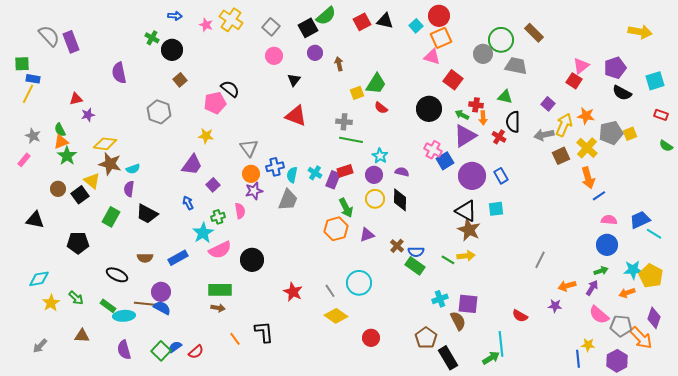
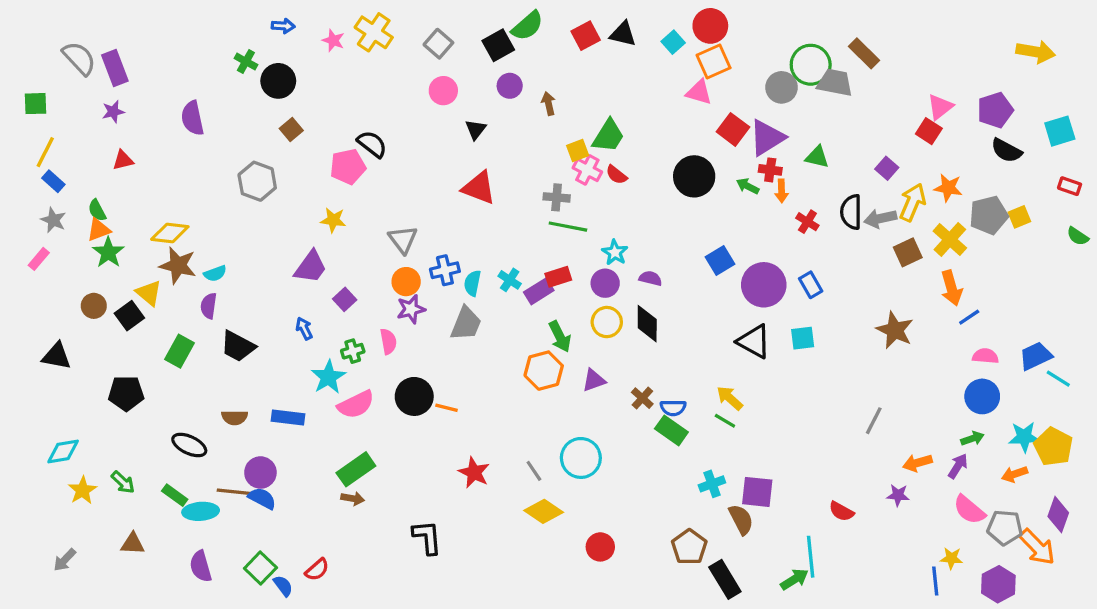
gray trapezoid: (516, 66) -> (835, 83), moved
blue rectangle: (33, 79) -> (53, 181), moved, turned 32
purple star: (88, 115) -> (113, 112), moved
black semicircle: (513, 122) -> (851, 212), moved
purple triangle: (465, 136) -> (767, 138), moved
pink cross: (433, 150) -> (587, 170), moved
purple rectangle: (333, 180) -> (539, 291), turned 36
brown star: (469, 230) -> (895, 330), moved
yellow arrow: (466, 256) -> (730, 398), moved, turned -132
blue rectangle: (178, 258) -> (288, 417), turned 36
black circle: (252, 260) -> (414, 396), moved
green rectangle: (220, 290) -> (356, 469), turned -35
orange line: (235, 339) -> (447, 408), moved, turned -40
blue semicircle: (175, 347) -> (283, 586), moved, turned 88

